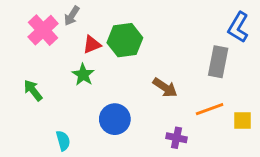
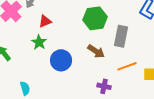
green hexagon: (125, 40) -> (95, 18), moved
gray rectangle: (218, 62) -> (121, 36), moved
blue circle: (115, 119) -> (61, 60), moved

